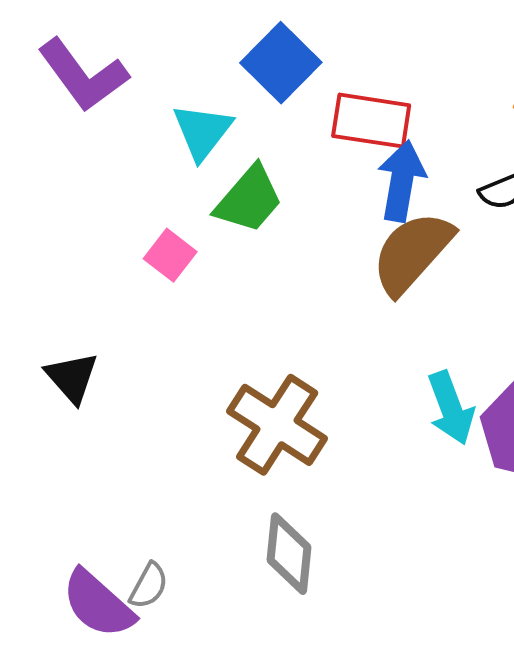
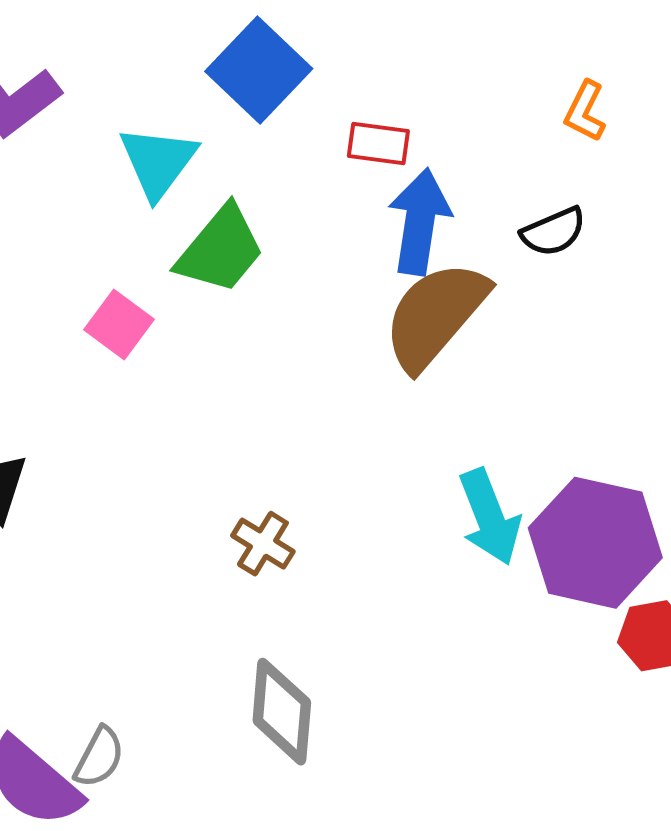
red rectangle: (371, 121) -> (378, 144), size x0.6
brown cross: (277, 425) -> (263, 544), size x0.5

